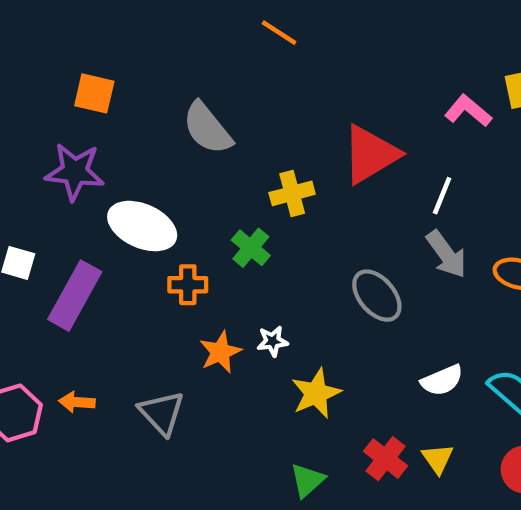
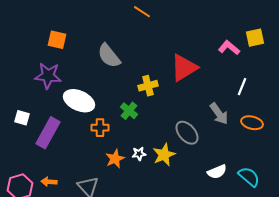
white line: (442, 196) -> (242, 87), moved
yellow star: (316, 393) -> (164, 155), moved

